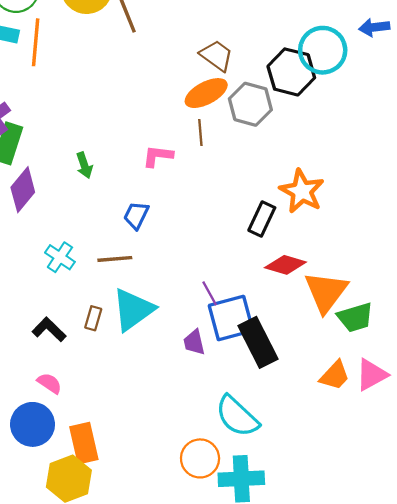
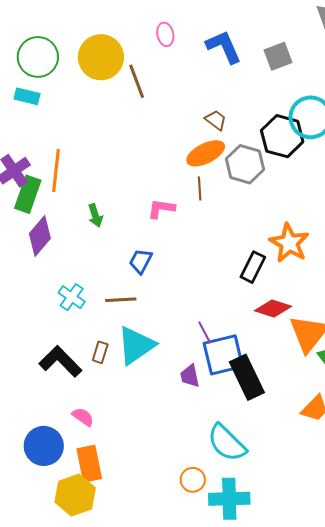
orange line: (36, 42) -> (56, 171), moved
brown trapezoid: (217, 56) -> (216, 120), size x0.7
black L-shape: (49, 329) -> (60, 361), size x1.4
pink semicircle: (49, 383) -> (83, 417), moved
orange circle: (200, 458) -> (193, 480), size x0.7

